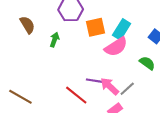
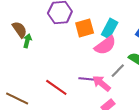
green arrow: (55, 40) -> (27, 41), moved
gray line: (127, 89) -> (118, 71), moved
red line: (76, 95) -> (56, 87), moved

